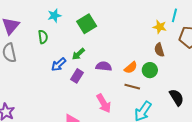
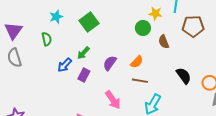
yellow star: (160, 27) -> (155, 13), moved
purple semicircle: (104, 66) -> (110, 63), turned -56
green circle: (150, 70) -> (143, 28), moved
black semicircle: (177, 97) -> (184, 76), moved

